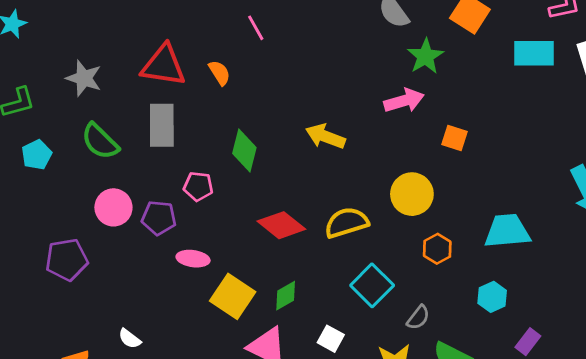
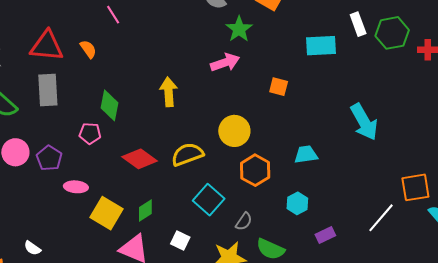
cyan rectangle: (534, 53) -> (321, 46), moved
yellow arrow: (325, 136) -> (169, 92), turned 68
orange square: (455, 138) -> (279, 87), moved
pink pentagon: (198, 186) -> (90, 133), moved
purple pentagon: (159, 218) -> (49, 158), turned 30
cyan trapezoid: (507, 231) -> (306, 154), size x0.7
orange hexagon: (437, 249) -> (255, 170), size x1.4
purple rectangle: (528, 342) -> (325, 235), turned 30

